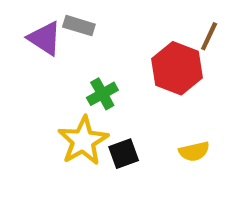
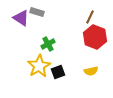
brown line: (209, 36) -> (90, 17), moved
red hexagon: (177, 68) -> (95, 37), moved

